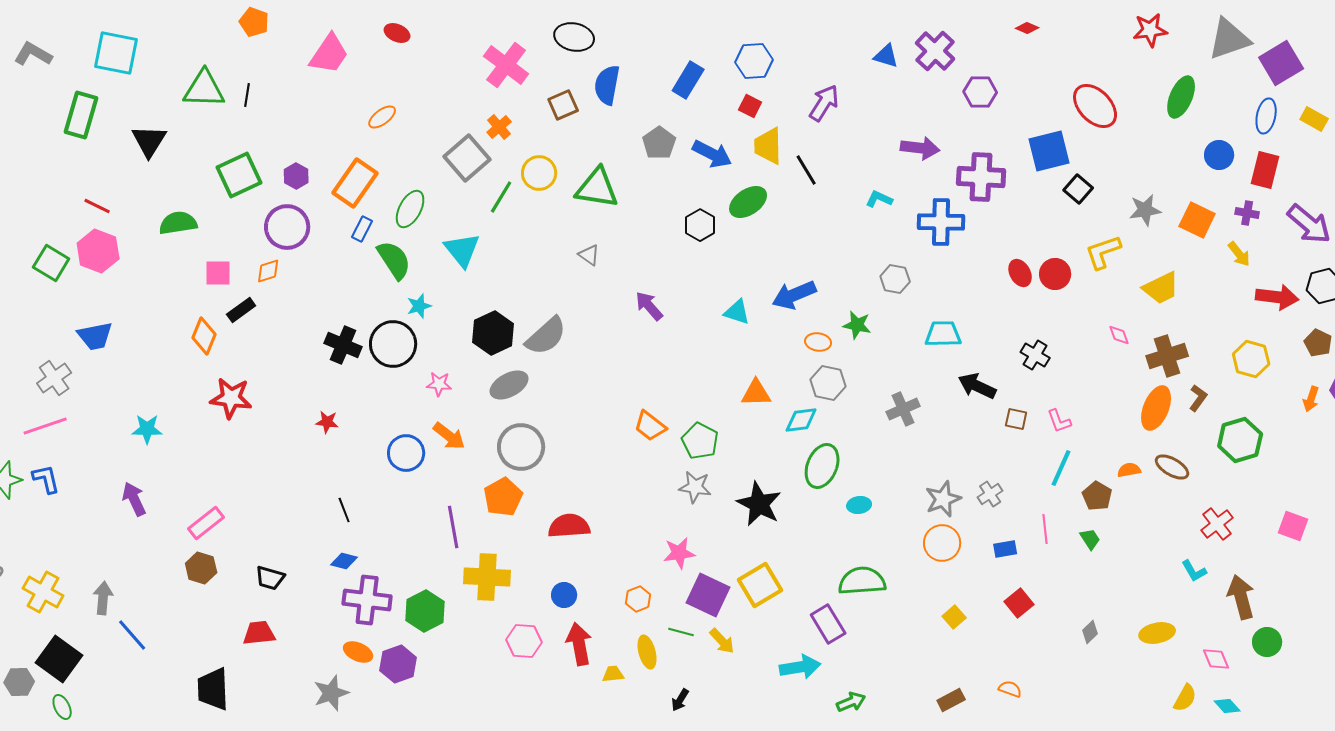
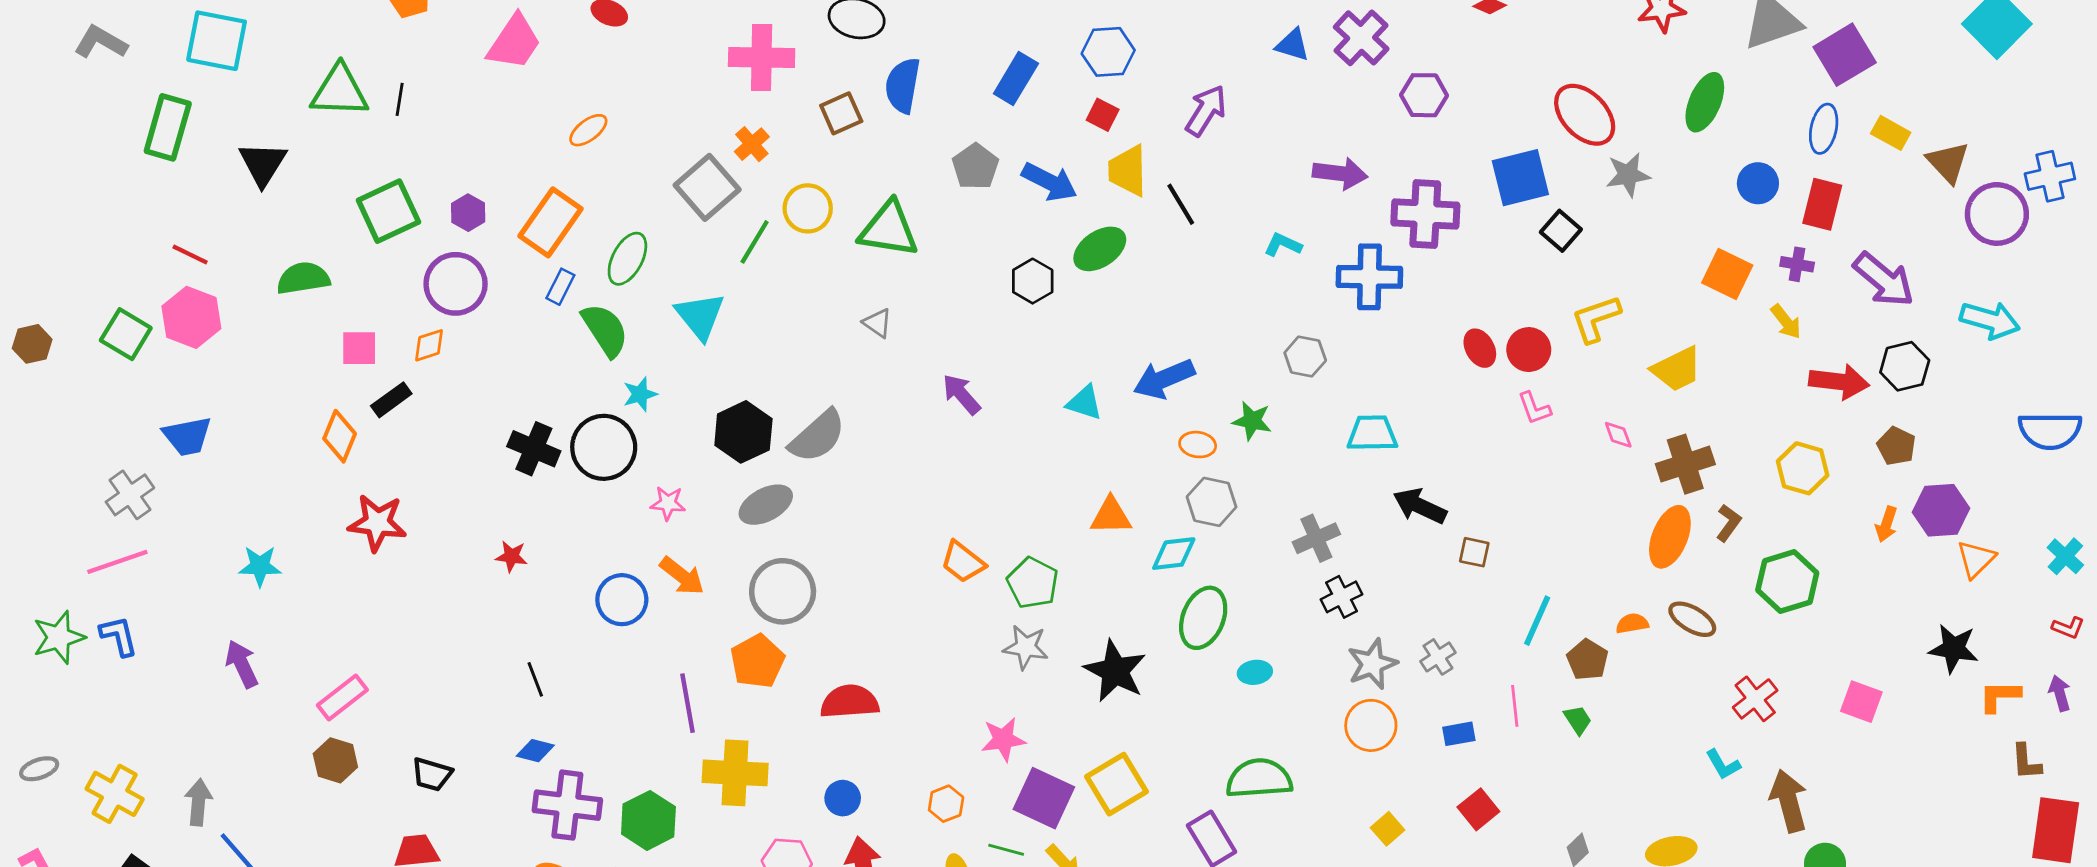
pink cross: (506, 65) -> (762, 57), turned -36
gray star: (1145, 210) -> (1628, 175), moved
black cross: (1035, 355) -> (1342, 597), moved, turned 32
pink L-shape: (1059, 421) -> (1534, 408), moved

